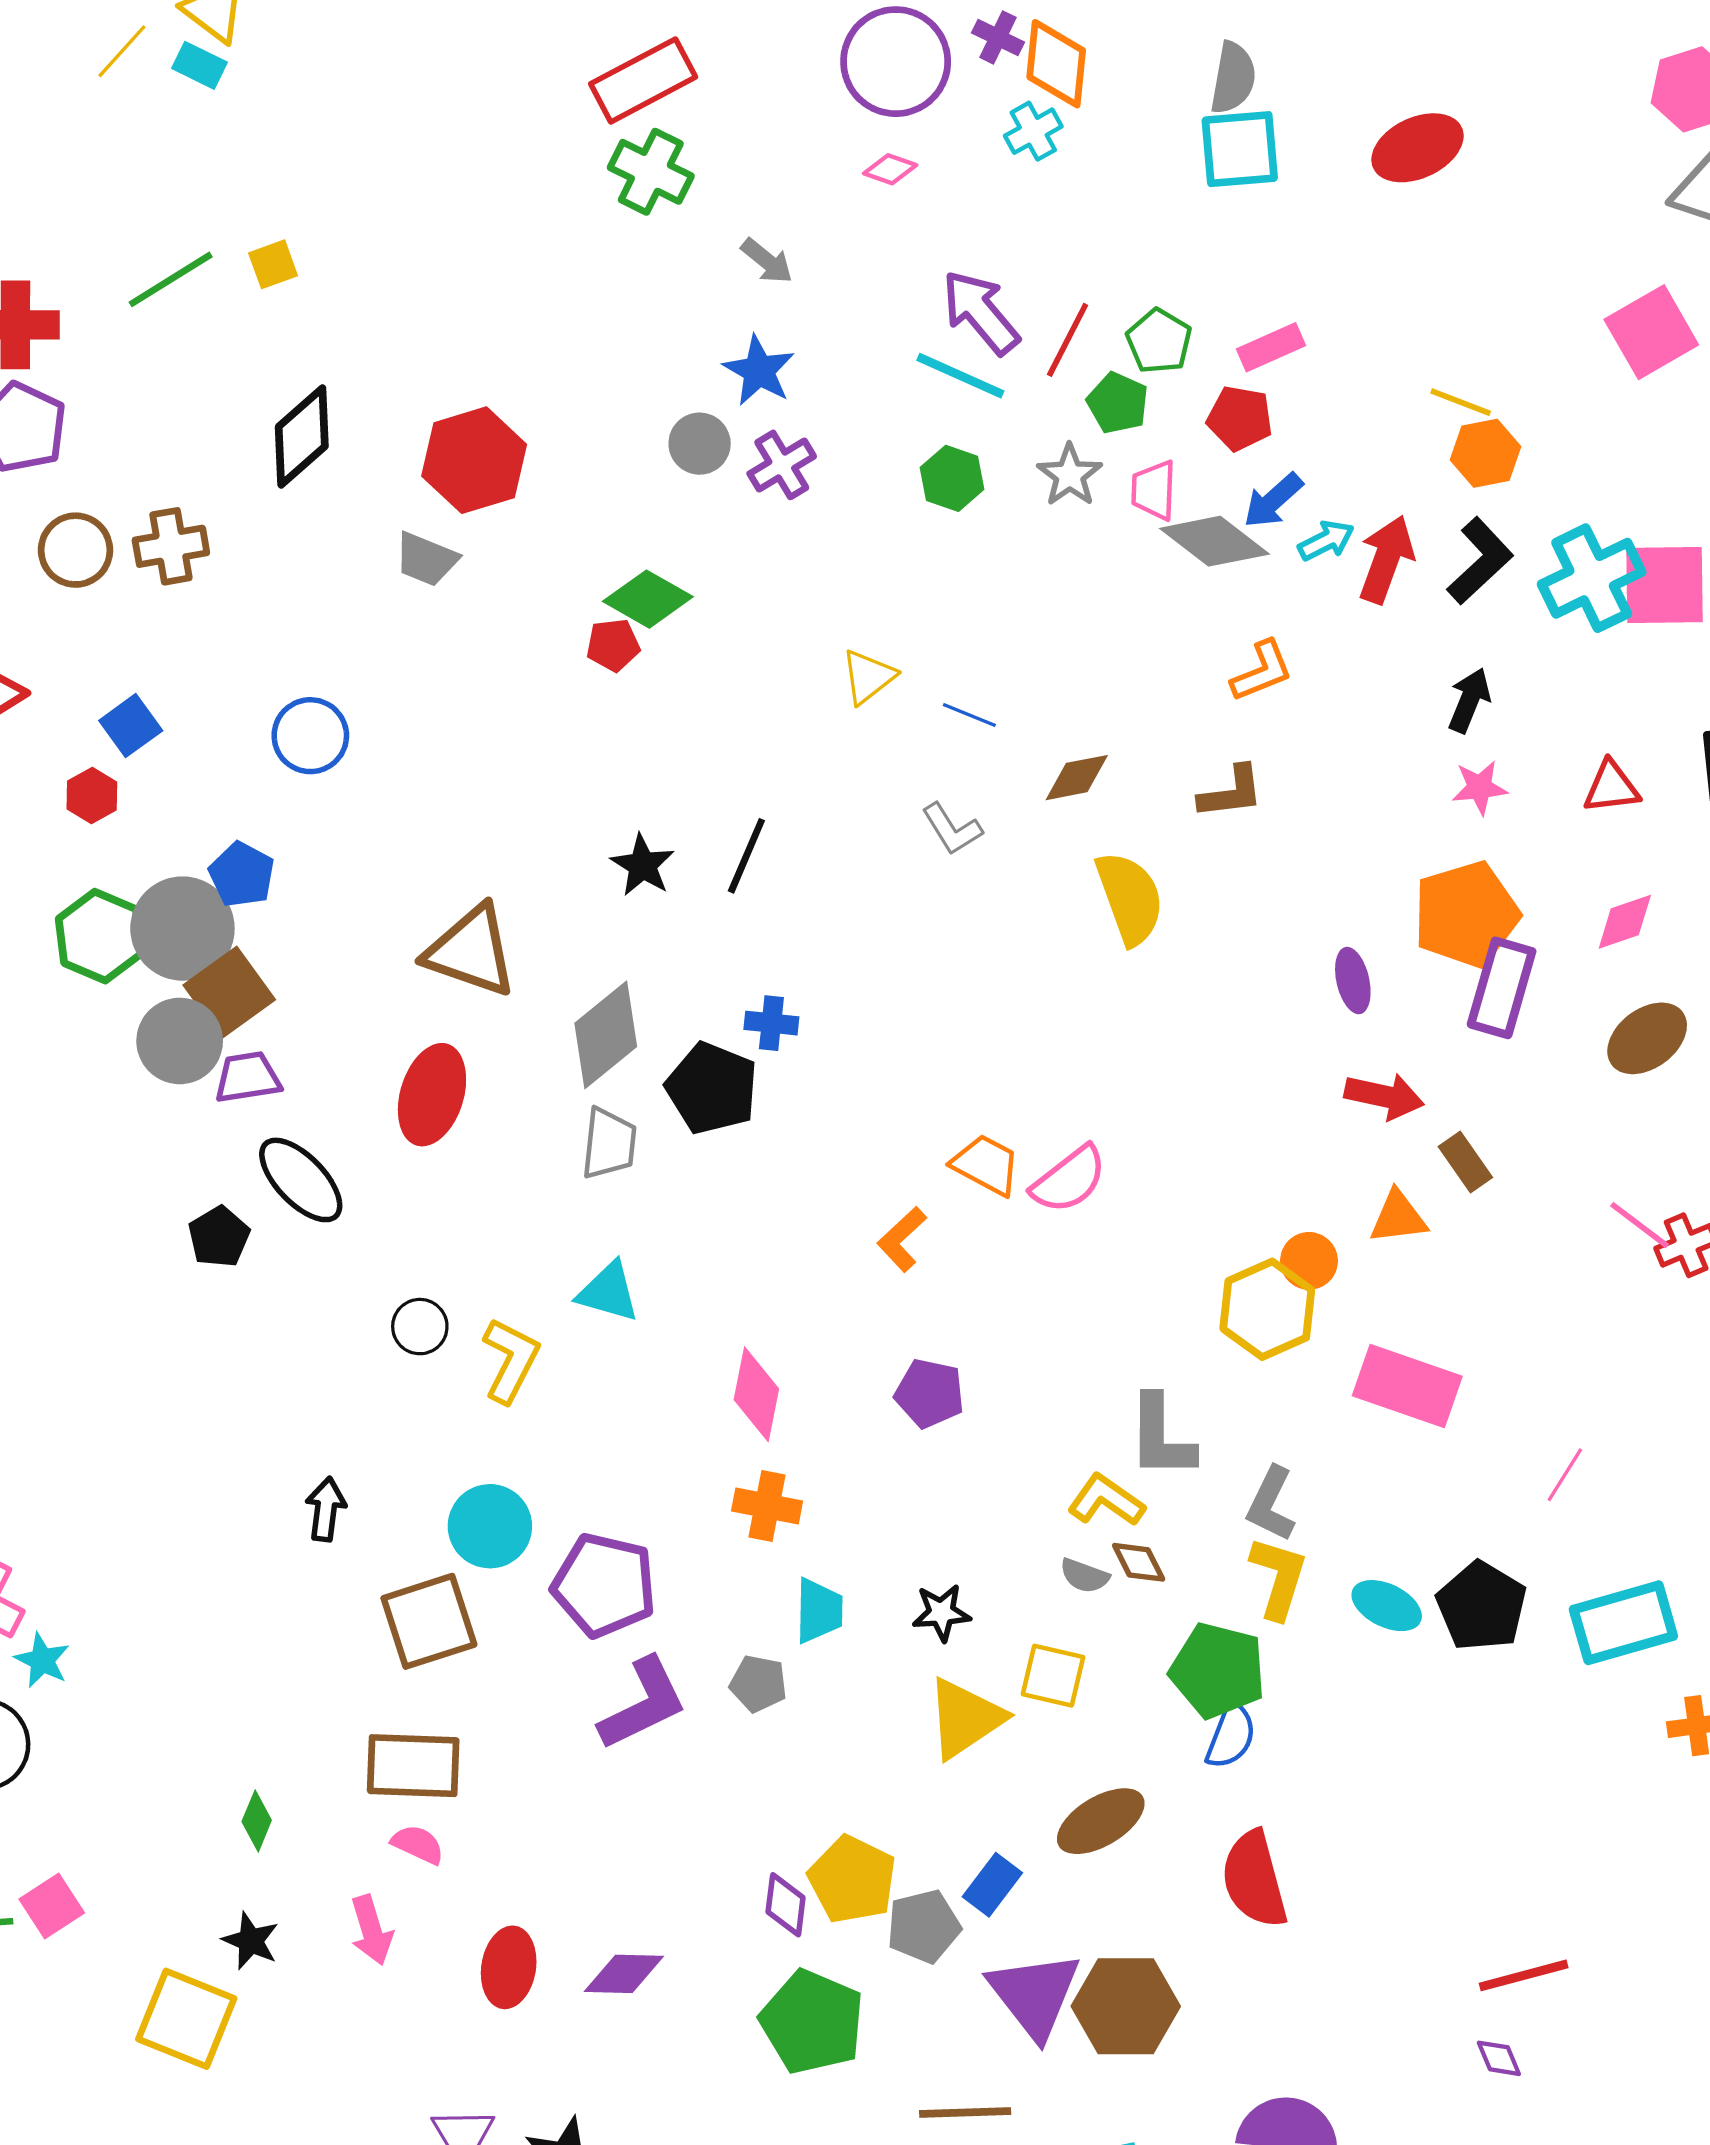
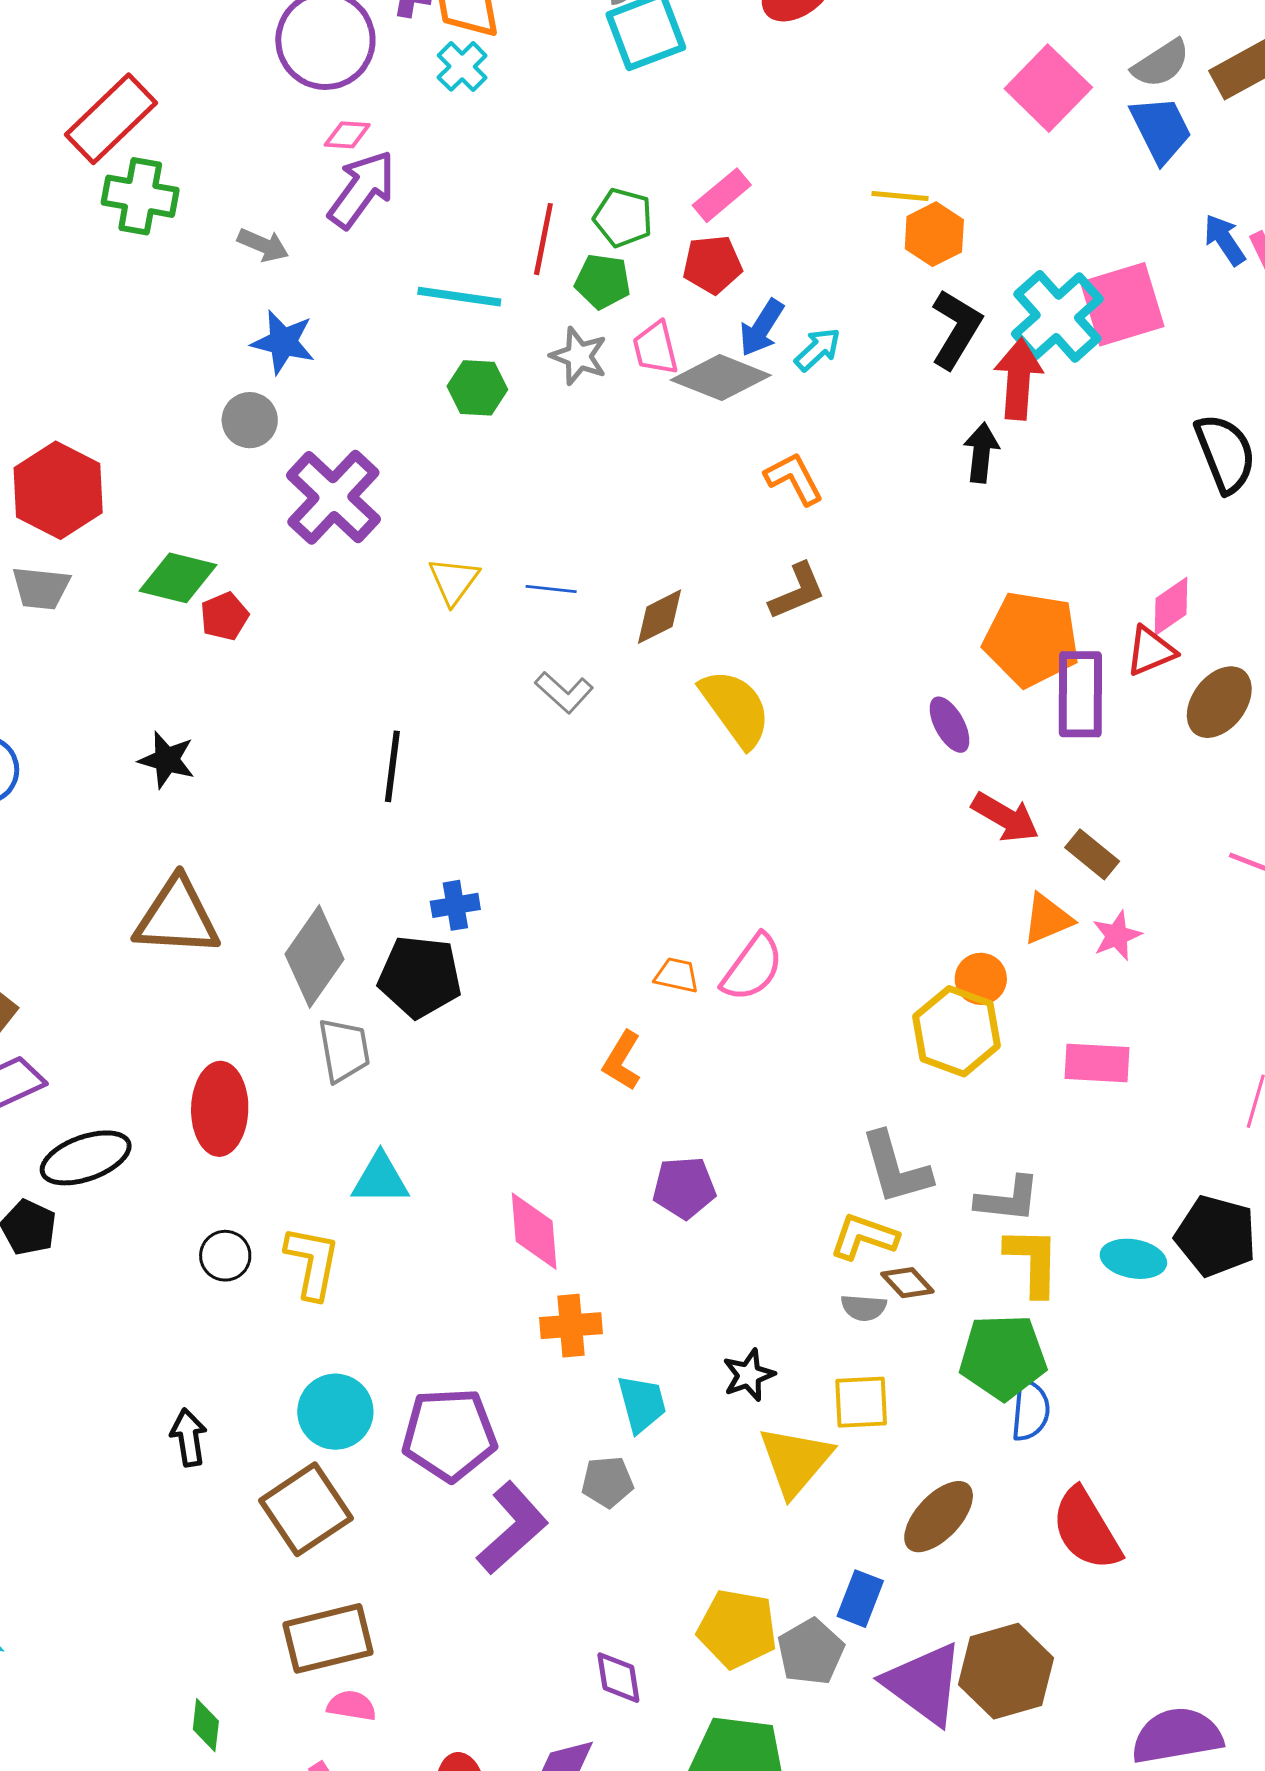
purple arrow: (981, 312) -> (362, 189), moved, turned 92
purple cross: (782, 465) -> (333, 497), moved, size x1.6
red arrow: (1386, 559) -> (1018, 379), moved
green diamond: (648, 599) -> (178, 578), moved
orange L-shape: (1262, 671) -> (794, 479), turned -80
red triangle: (1611, 787) -> (1151, 651), moved
pink star: (1480, 788) -> (1117, 936), moved
black star: (643, 865) -> (167, 760), moved
orange pentagon: (1466, 914) -> (1031, 639), turned -30
red ellipse: (432, 1095) -> (220, 1109), moved
red arrow: (1384, 1096) -> (1005, 817), turned 34
orange trapezoid: (986, 1165) -> (677, 975), size x0.7
black ellipse: (301, 1180) -> (86, 1158), turned -50
pink rectangle: (1407, 1386) -> (1097, 1063), size x0.7
gray L-shape: (1271, 1504) -> (1008, 1199), turned -94
purple diamond: (786, 1905) -> (618, 1678), moved

